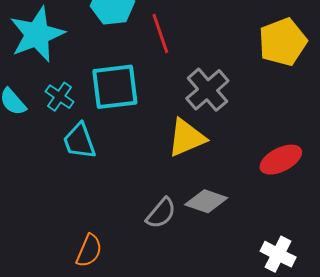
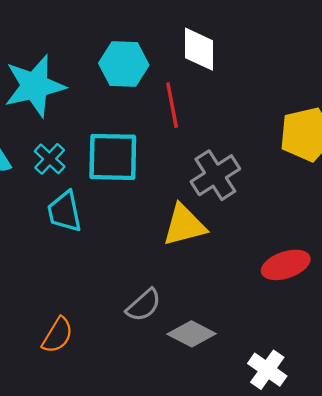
gray diamond: (206, 201) -> (192, 334), moved

